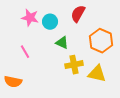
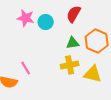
green triangle: (62, 43) -> (73, 43), moved, turned -32
pink line: (25, 52) -> (26, 68), moved

